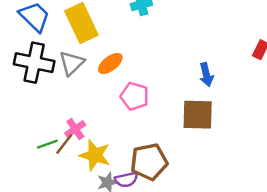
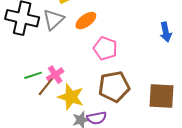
brown square: (198, 115) -> (161, 96), moved
green line: (47, 144) -> (33, 75), moved
brown pentagon: (149, 162) -> (114, 87), moved

